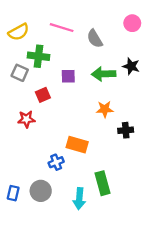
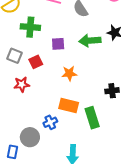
gray square: (20, 73) -> (14, 56), moved
orange star: (105, 109) -> (69, 73), moved
green rectangle: (102, 183) -> (92, 118), moved
gray circle: (41, 191) -> (30, 137), moved

